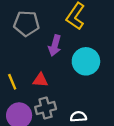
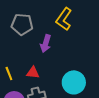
cyan circle: (86, 61) -> (74, 82), moved

